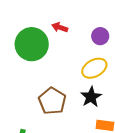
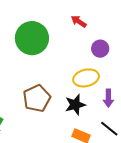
red arrow: (60, 27) -> (79, 21), moved

